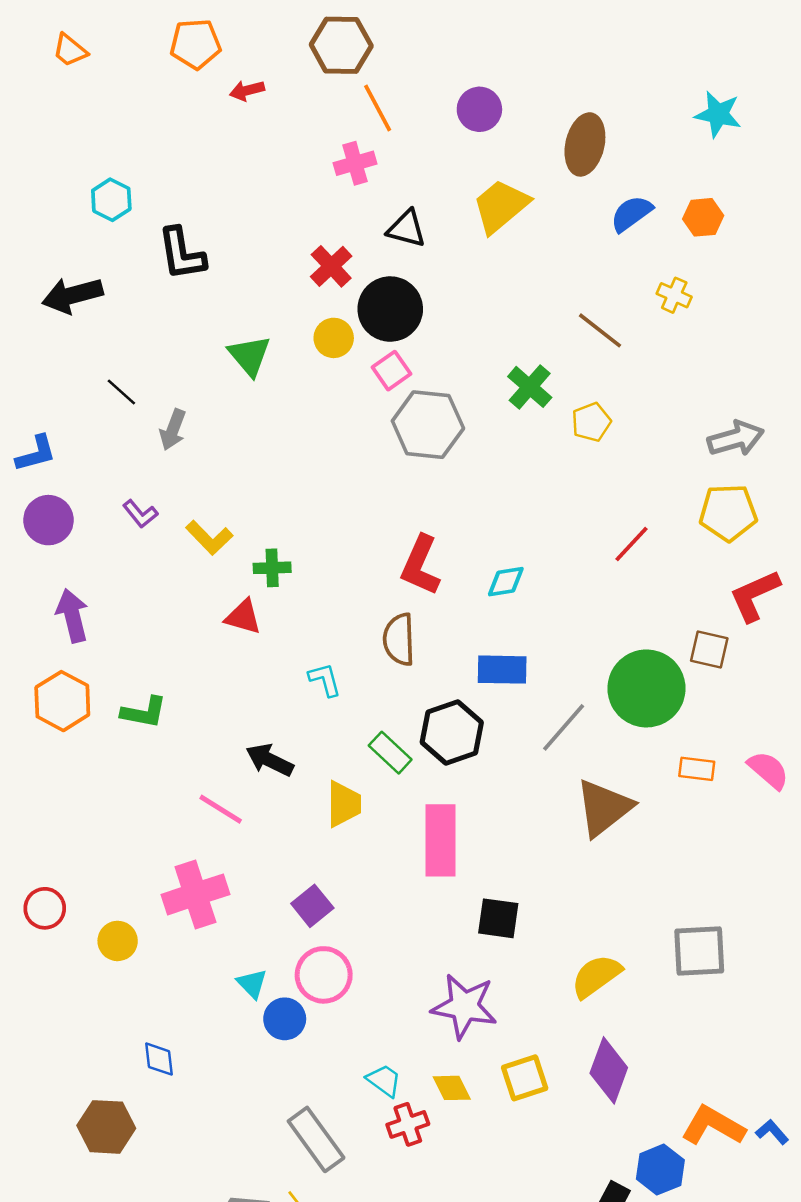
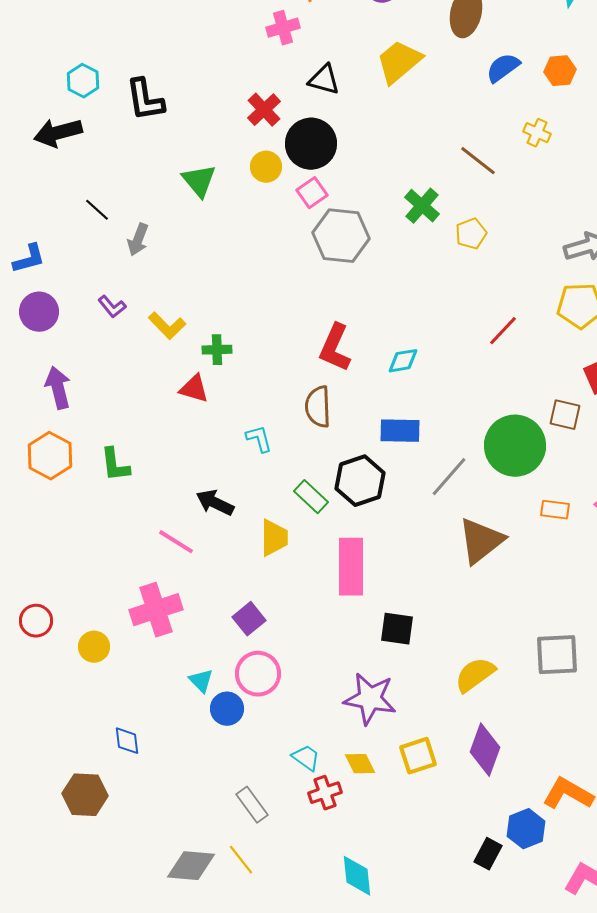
cyan hexagon: (111, 200) -> (83, 81), moved
green L-shape: (144, 712) -> (115, 465), turned 72
gray rectangle: (316, 1139) -> (252, 805), size x0.7

